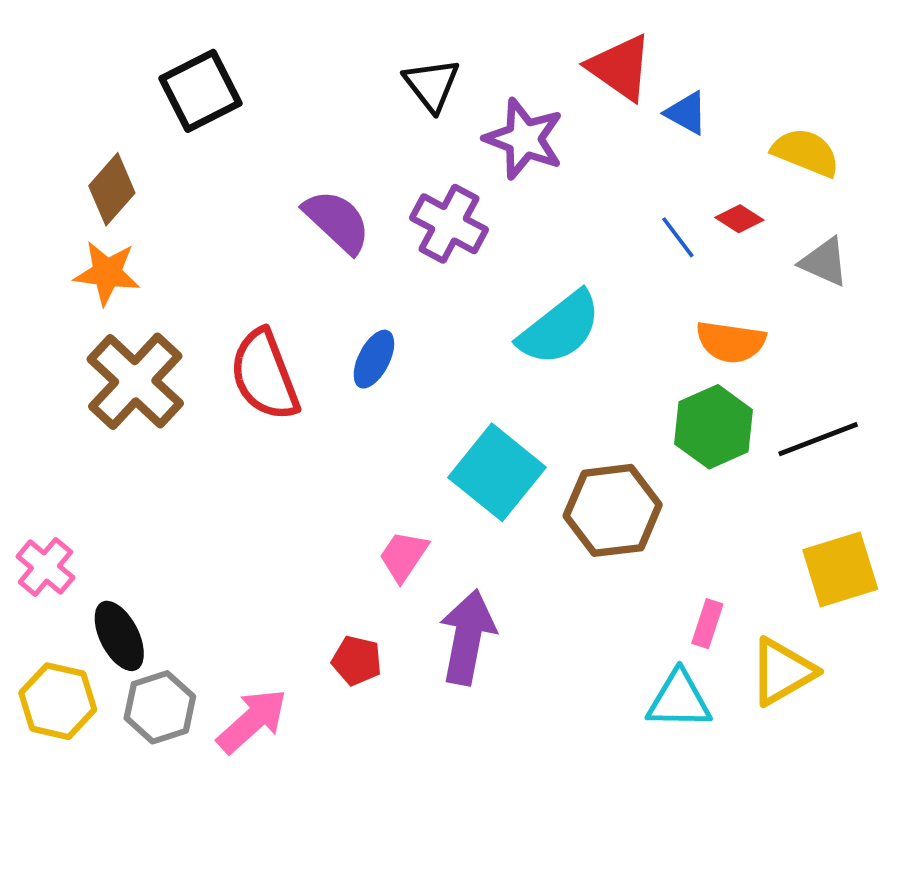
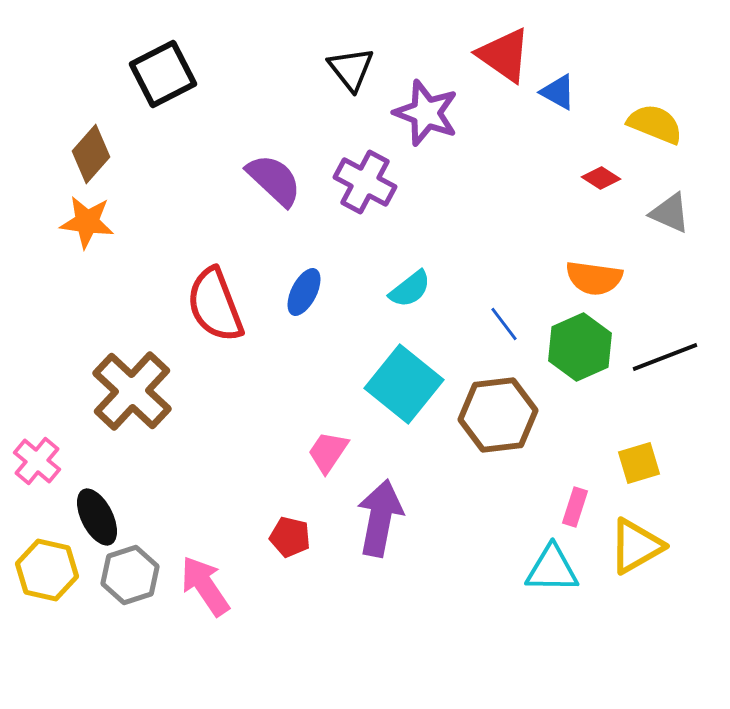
blue line: (678, 237) -> (504, 324), moved
cyan semicircle: (560, 328) -> (410, 289), moved, size x0.6
brown cross: (135, 381) -> (132, 391), moved
yellow square: (840, 569) -> (639, 463), moved, size x0.7
pink arrow: (252, 721) -> (205, 586), turned -82

